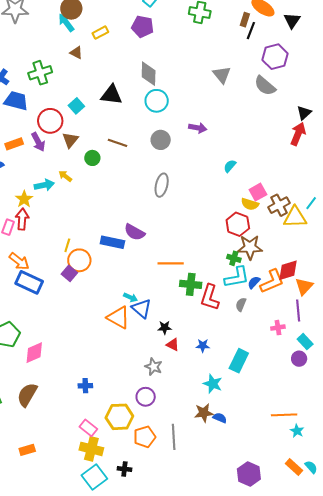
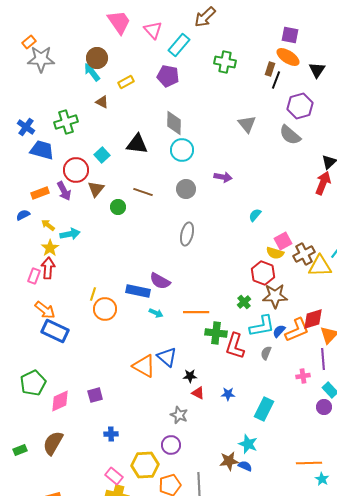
yellow arrow: (65, 176) -> (48, 225), moved
green cross: (234, 258) -> (244, 302), moved, turned 32
purple square: (69, 273) -> (95, 395), moved, turned 35
cyan arrow: (130, 297) -> (156, 313), moved
cyan star: (213, 384) -> (248, 444), moved

